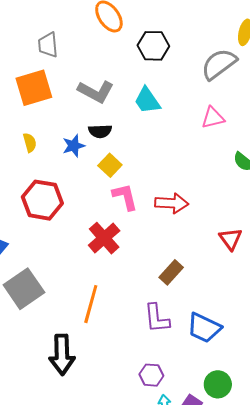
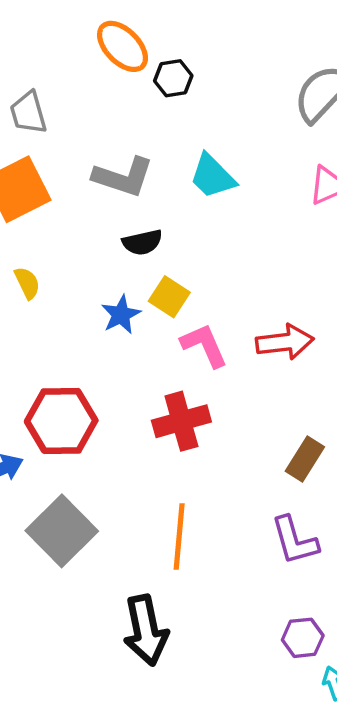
black hexagon: (153, 46) -> (173, 78), moved, size x0.7
blue star: (74, 146) -> (121, 315), moved
red hexagon: (42, 200) -> (61, 421), moved
red cross: (104, 238) -> (181, 421), turned 36

